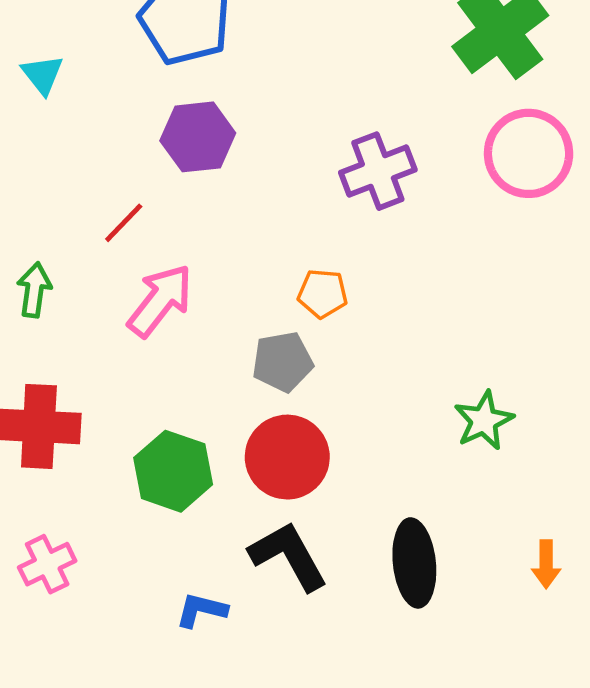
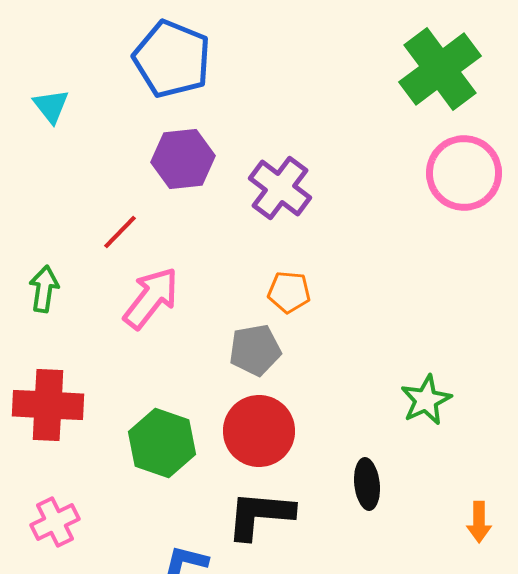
purple cross: (378, 171) -> (280, 188), moved, turned -32
black L-shape: (288, 556) -> (260, 515), turned -56
black ellipse: (414, 563) -> (367, 484), moved, size x0.7

